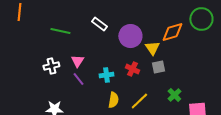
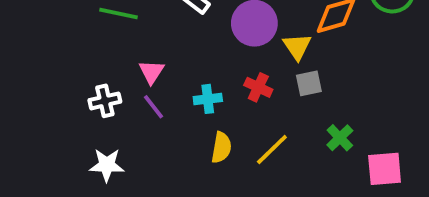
white cross: (51, 66) -> (105, 101), moved

